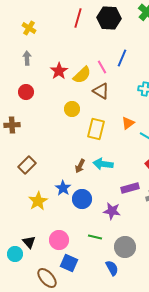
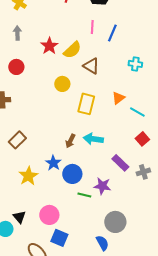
pink line: (102, 67) -> (92, 27), moved, turned 32
purple rectangle: (130, 188) -> (120, 163), turned 60
green line: (95, 237) -> (84, 195), moved

